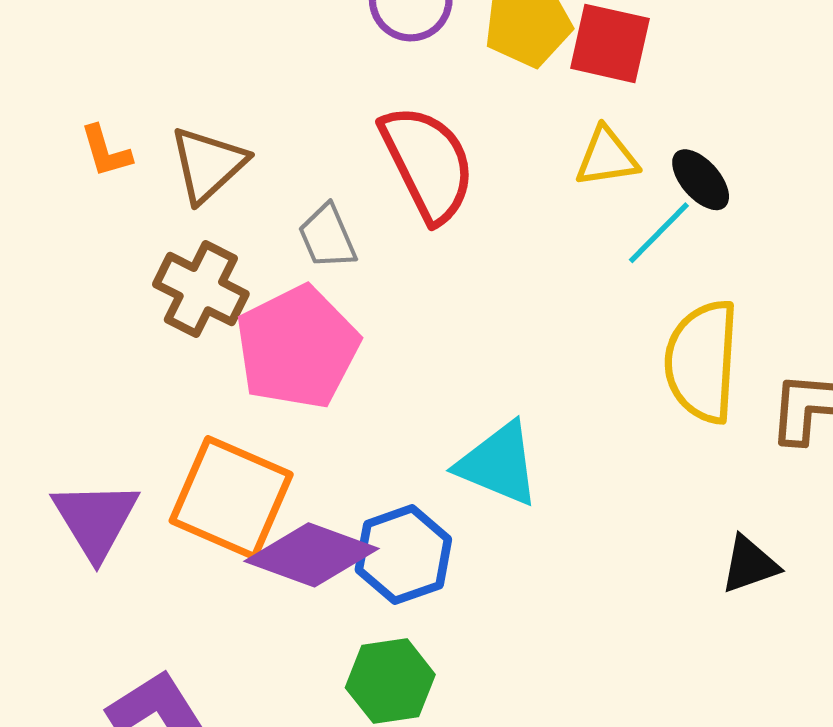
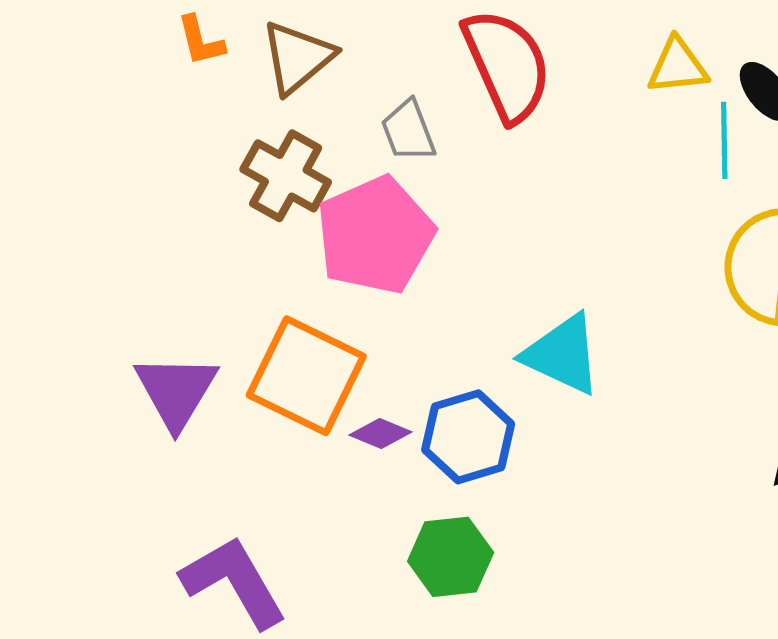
cyan line: (659, 233) -> (724, 140), turned -48
purple diamond: (312, 555) -> (381, 433), size x0.5

